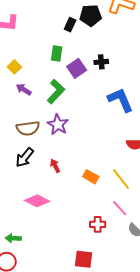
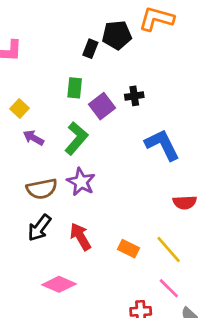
red arrow: (55, 166) -> (80, 237), size x1.5

